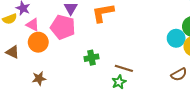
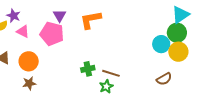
orange circle: (38, 42) -> (29, 61), moved
green cross: (91, 58) -> (88, 69), moved

